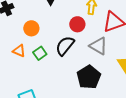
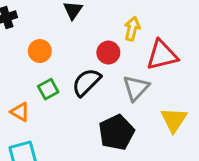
gray triangle: (98, 46) -> (136, 88), turned 36
orange triangle: (19, 51) -> (20, 112), moved

